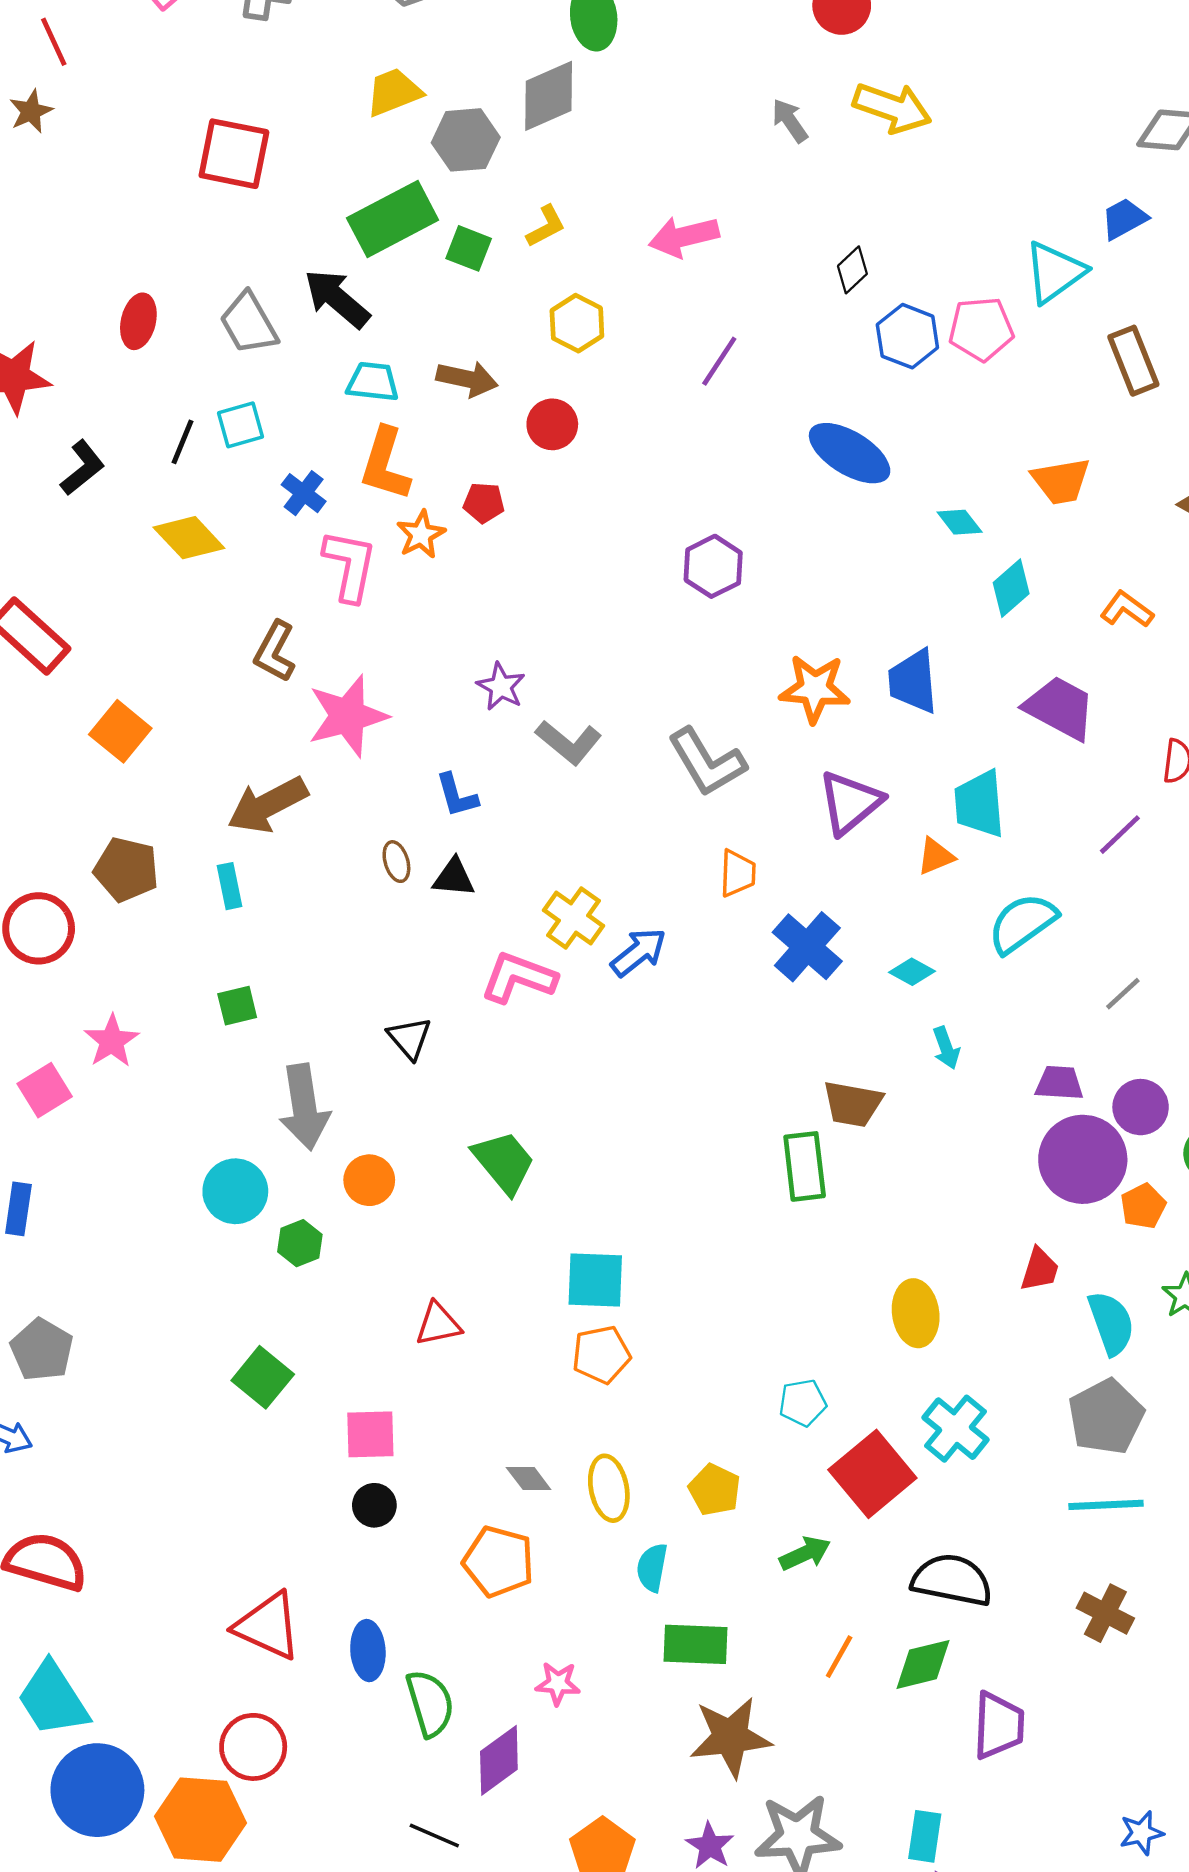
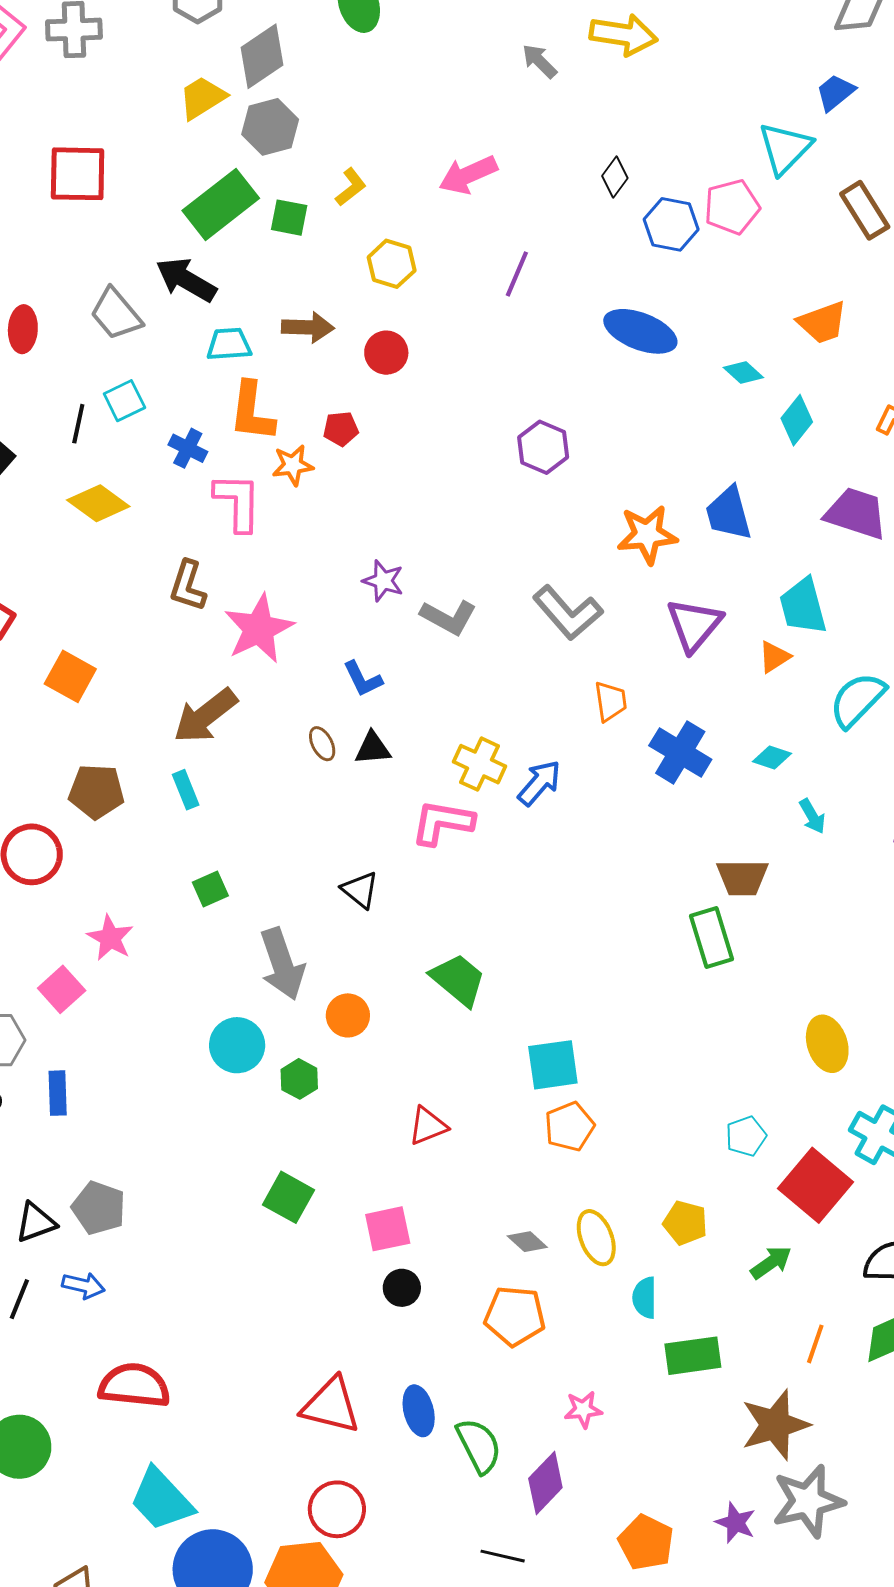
gray diamond: (549, 96) -> (262, 56), moved
orange star: (421, 535) -> (293, 465), turned 30
brown star: (730, 1737) -> (775, 1425), moved

